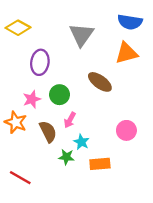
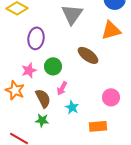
green star: (66, 157) -> (42, 120), moved
orange rectangle: (100, 164) -> (98, 126), moved

